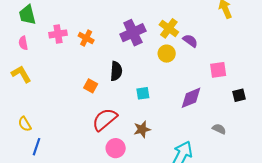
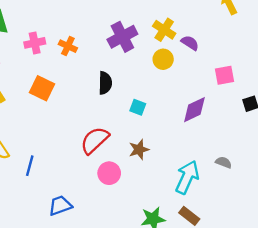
orange square: (91, 86) -> (42, 88), moved, size x1.5
cyan square: (143, 93) -> (138, 107), turned 32
gray semicircle: (219, 129) -> (224, 162), moved
blue line: (36, 147) -> (30, 166), moved

